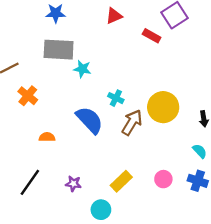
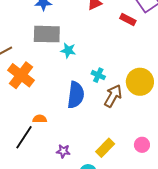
orange cross: (28, 96) -> (21, 75), size x1.5
blue semicircle: (90, 120) -> (76, 95), turned 52
orange semicircle: (47, 137) -> (40, 119), moved
black line: (30, 182) -> (24, 137), moved

